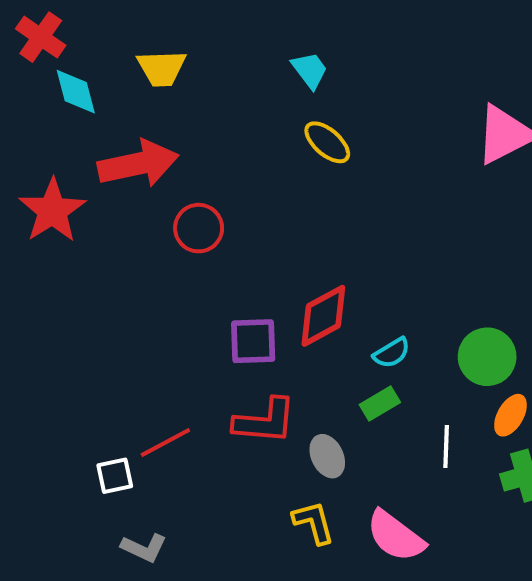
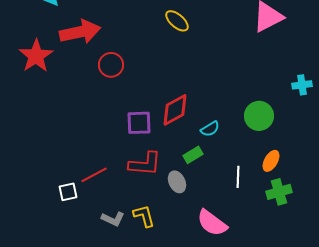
green circle: (487, 357) -> (259, 116), moved
green rectangle: (380, 404) -> (193, 155), moved
yellow L-shape: (314, 522) -> (144, 216), moved
gray L-shape: (144, 548) -> (113, 219), moved

